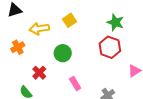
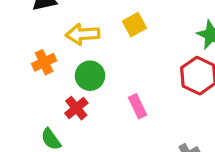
green circle: (63, 53) -> (90, 76), moved
pink rectangle: (75, 83) -> (137, 106), moved

